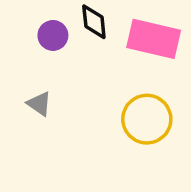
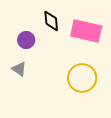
purple circle: (53, 35) -> (26, 40), moved

